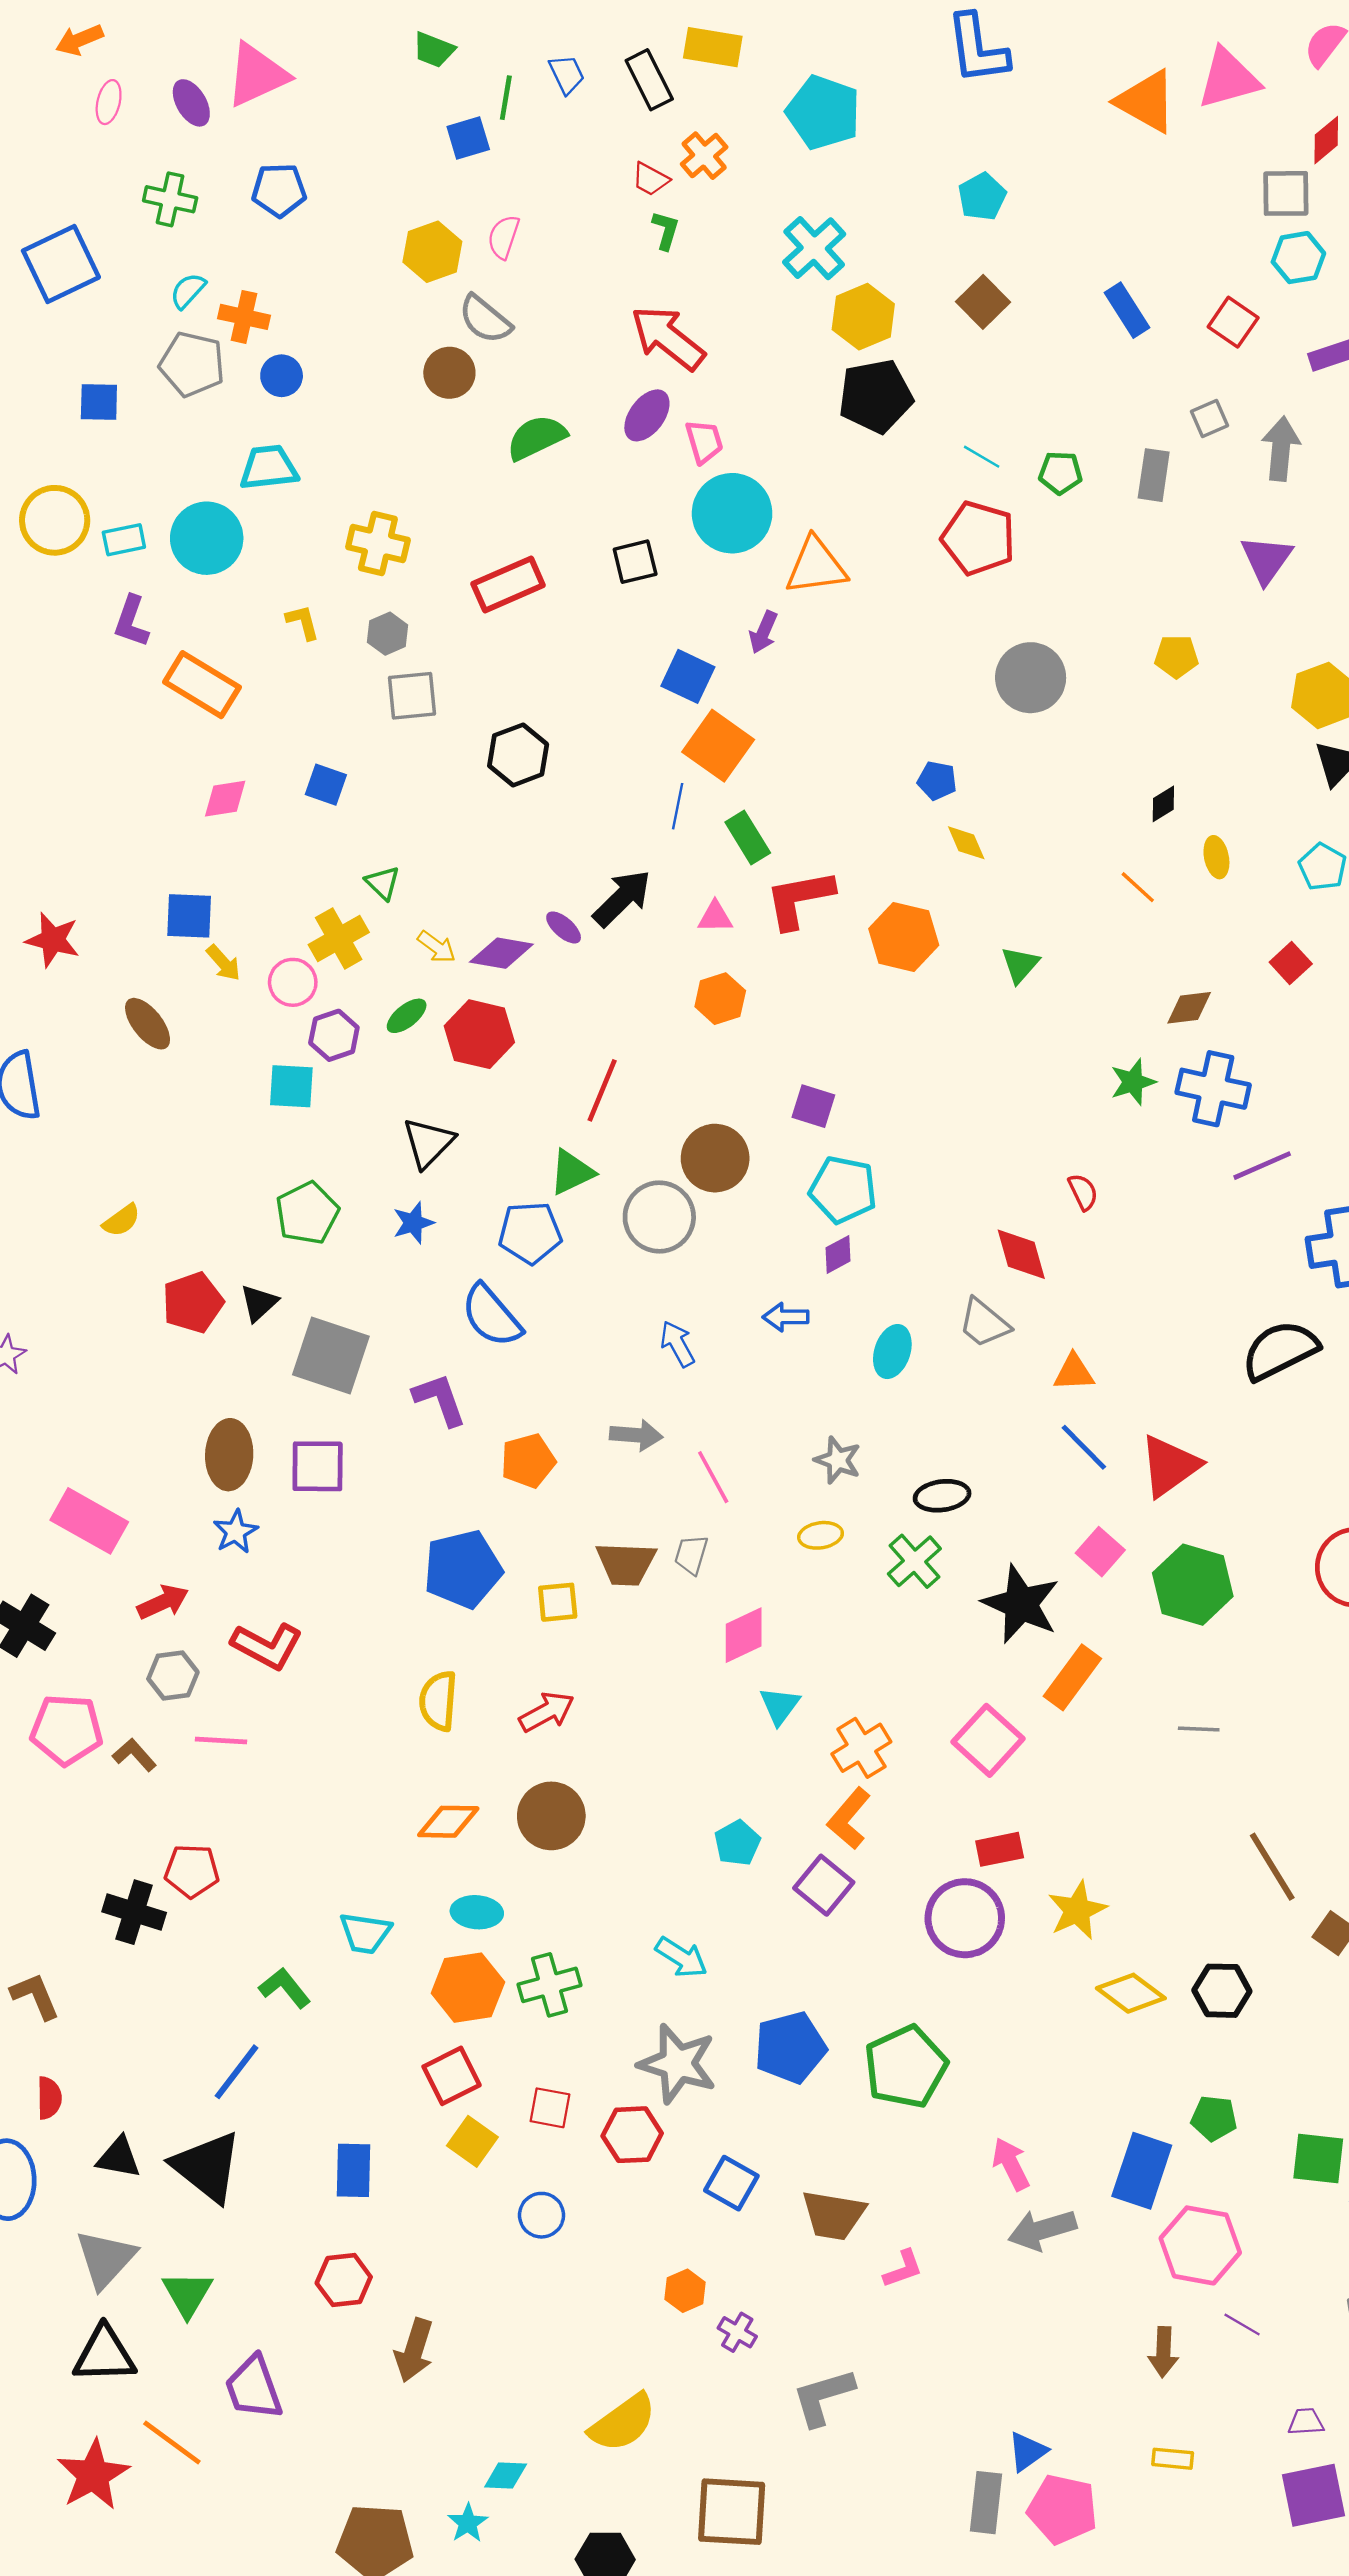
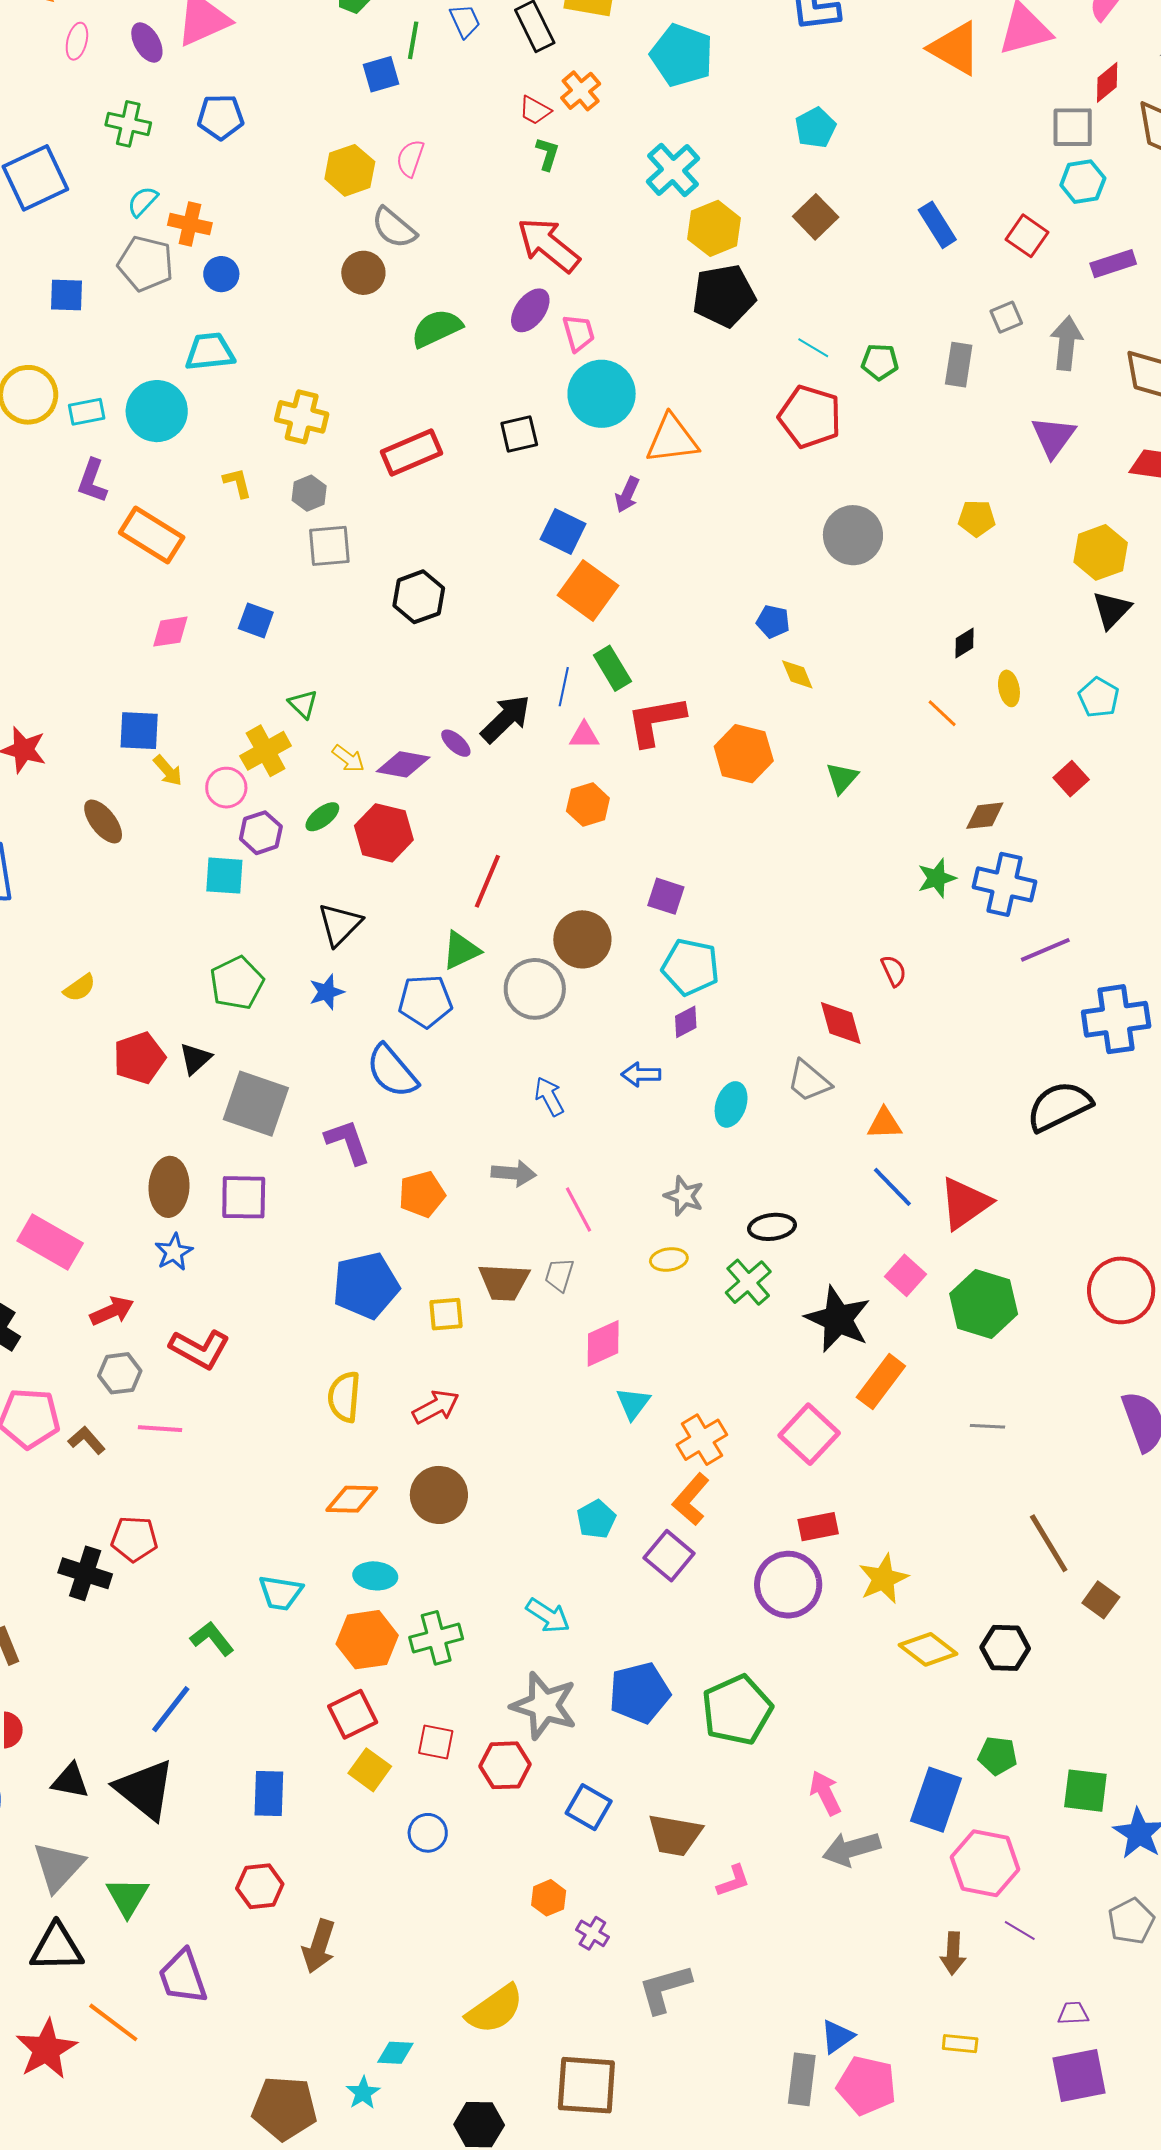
blue line: (678, 806) -> (564, 687), moved

